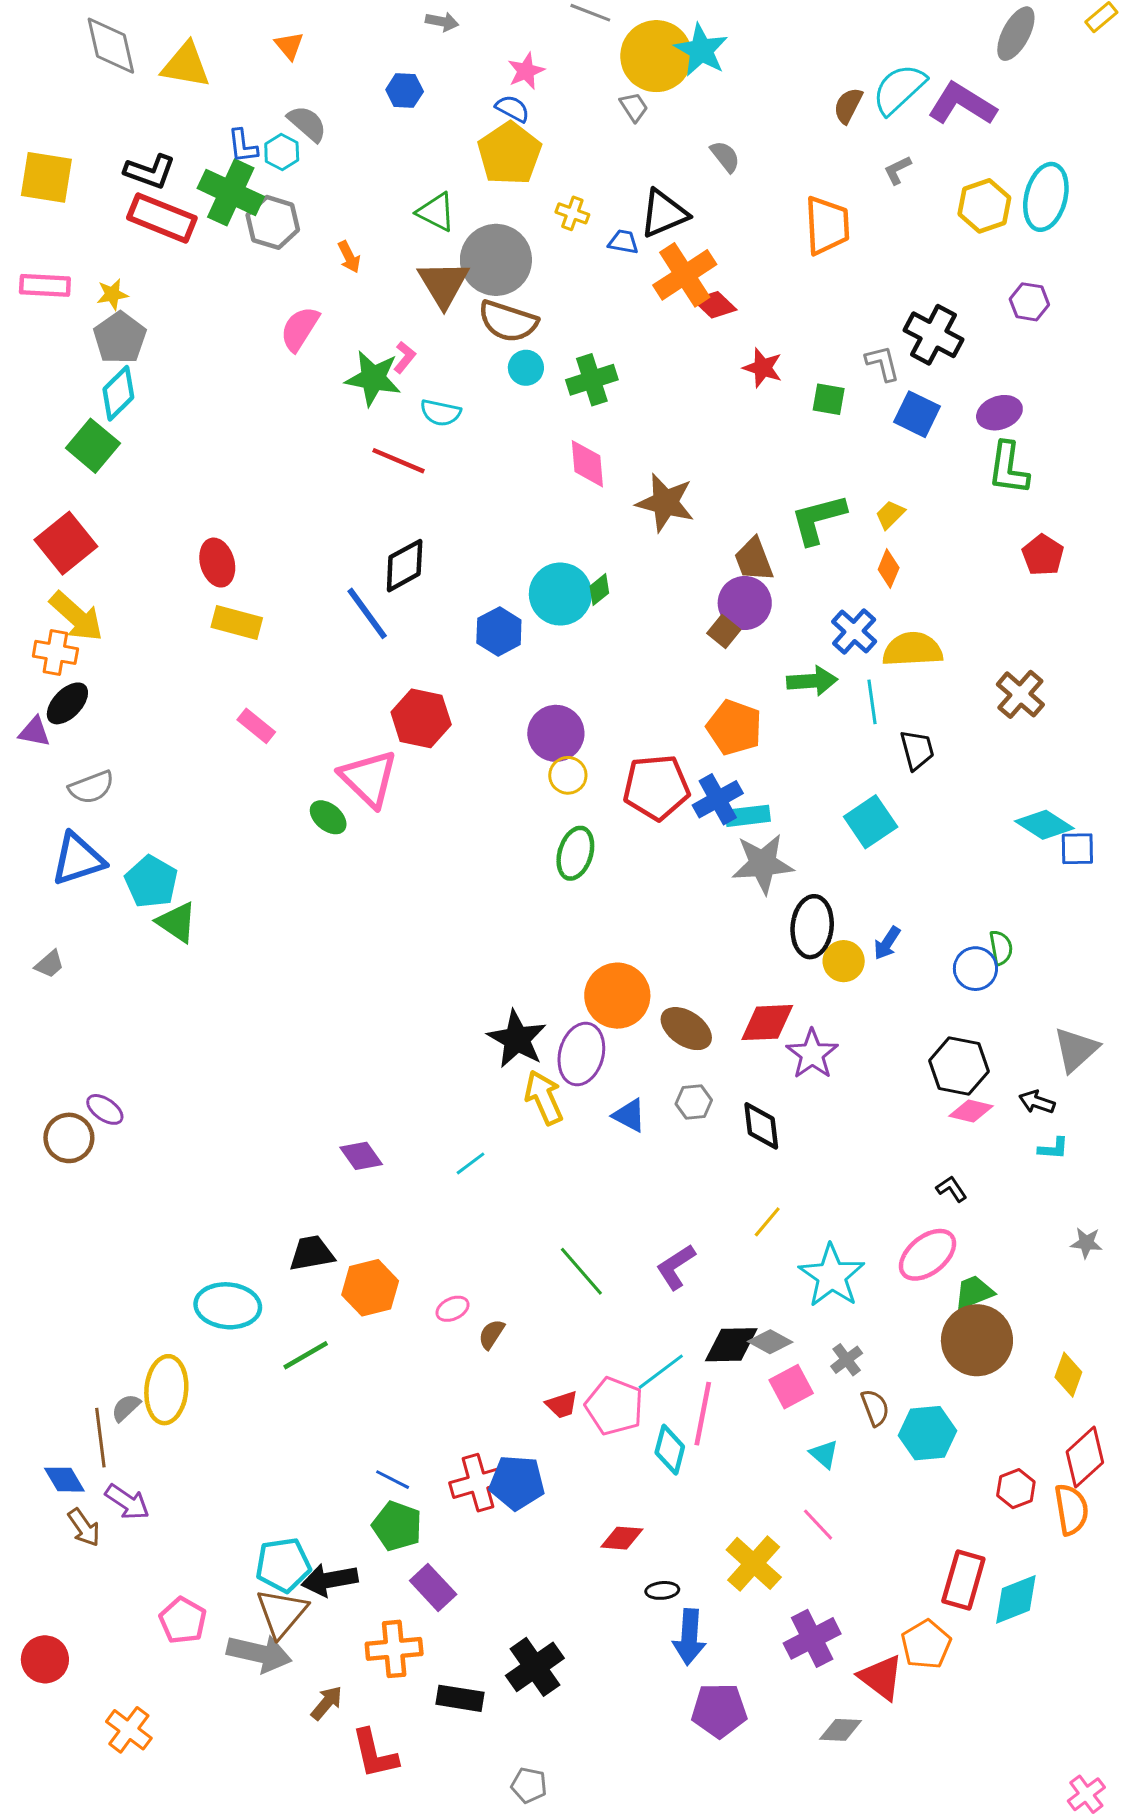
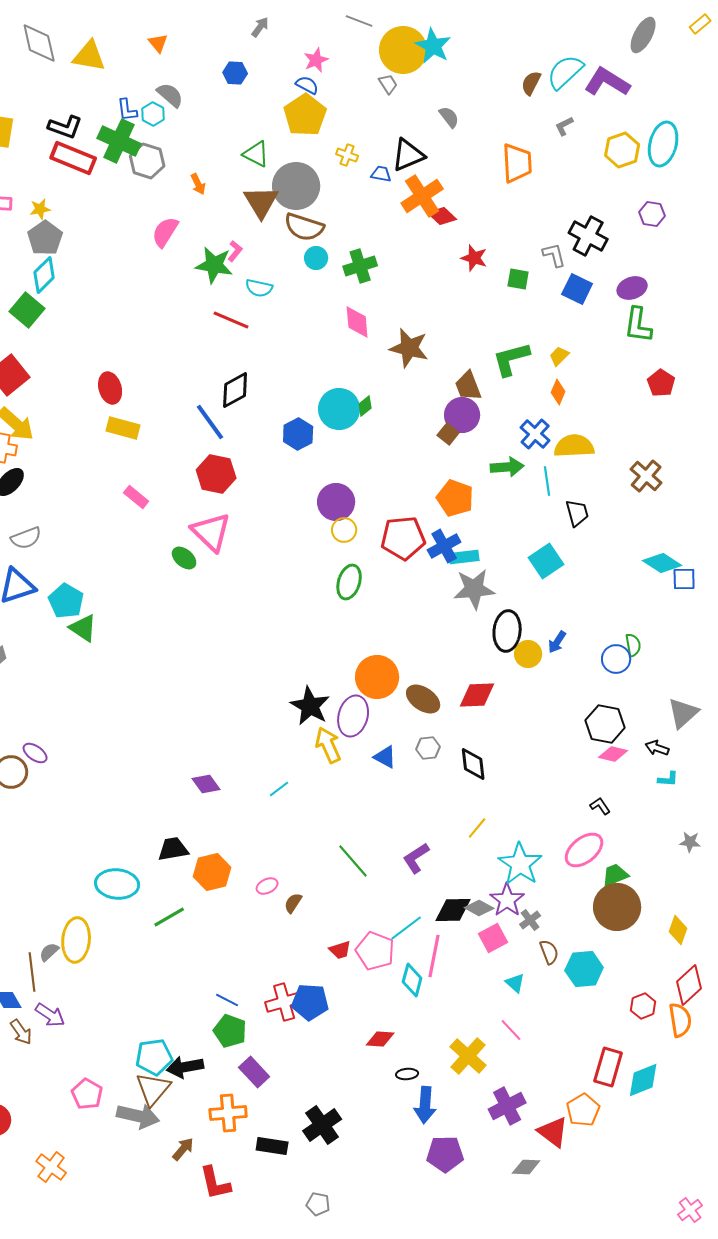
gray arrow: (442, 22) -> (260, 27), turned -65
red hexagon: (421, 718) -> (216, 474), moved
purple star: (812, 1054) -> (507, 900), moved

